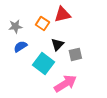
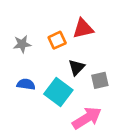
orange square: (42, 23) -> (57, 40), turned 32
blue semicircle: (20, 46) -> (26, 84), moved, turned 40

